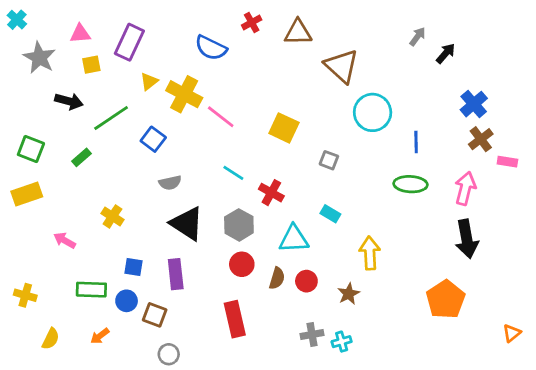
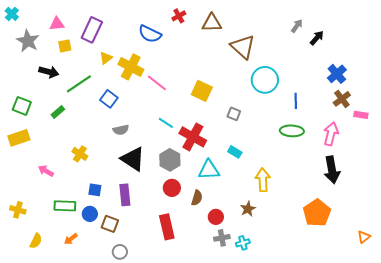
red cross: (271, 193) -> (193, 137), size x1.5
red circle: (306, 281) -> (216, 217), moved

